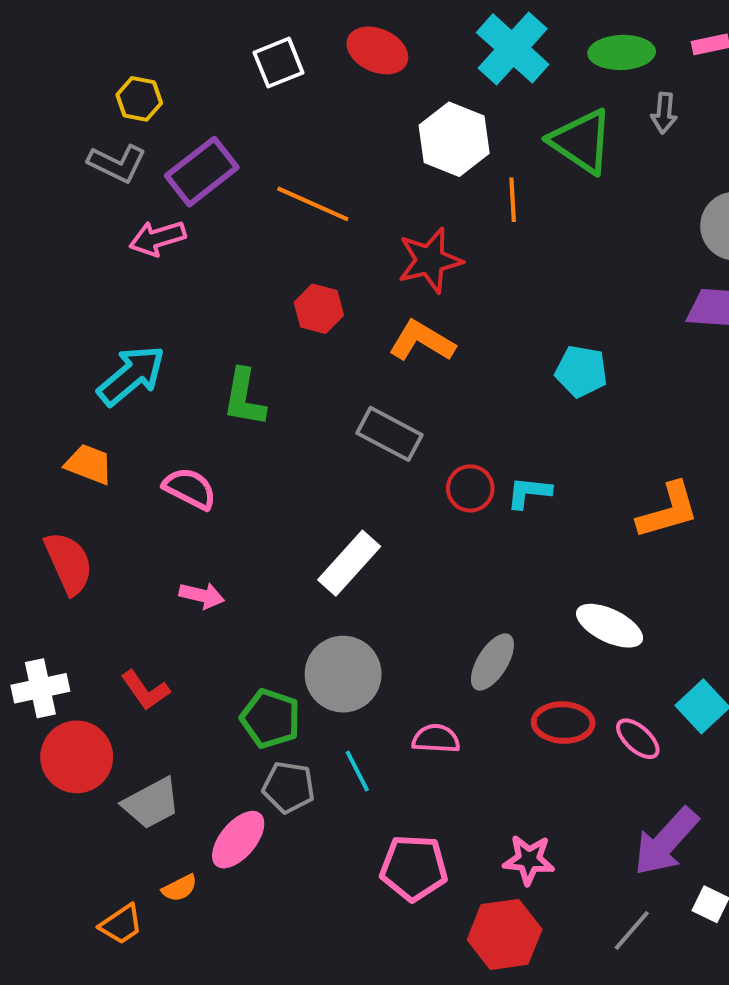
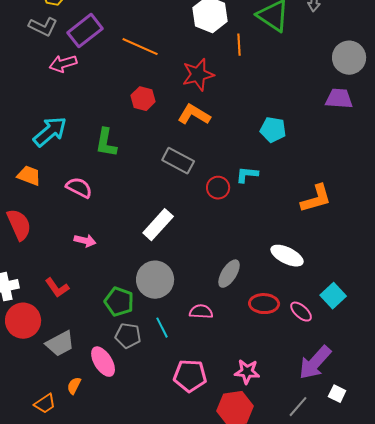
cyan L-shape: (529, 492) -> (247, 175), moved
pink ellipse: (238, 840) -> (103, 362), turned -72
orange semicircle: (180, 888) -> (74, 386), turned 144

